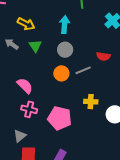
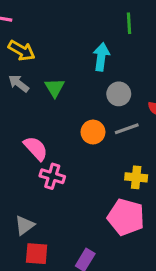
yellow arrow: (26, 24) -> (22, 51), moved
gray circle: (65, 50) -> (119, 94), moved
pink cross: (29, 109) -> (52, 176), moved
pink pentagon: (60, 118) -> (126, 217), moved

